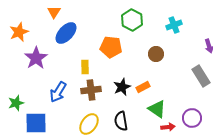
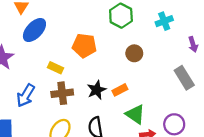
green hexagon: (132, 20) -> (121, 16), moved
cyan cross: (174, 25) -> (164, 21), moved
yellow rectangle: (85, 67) -> (56, 68), turned -64

